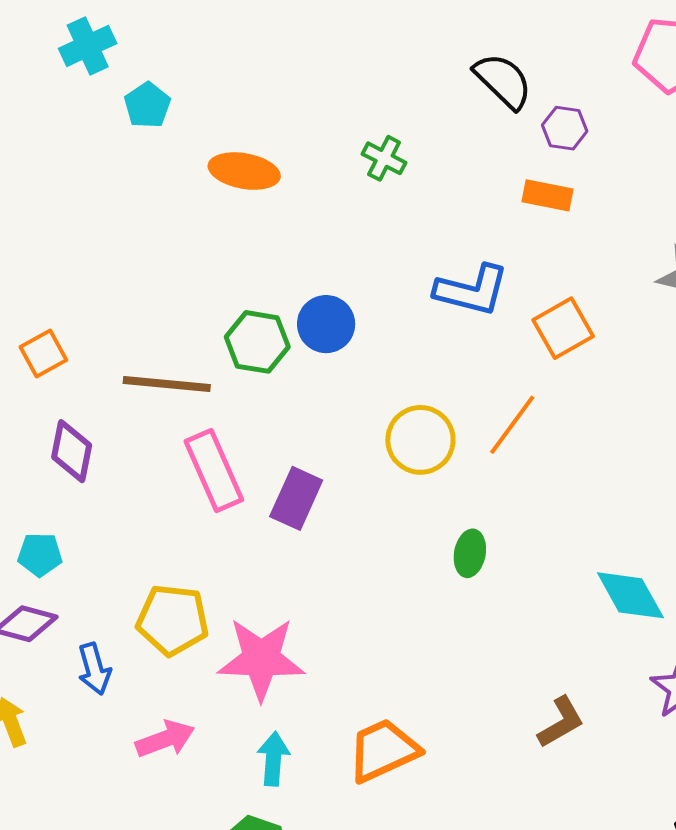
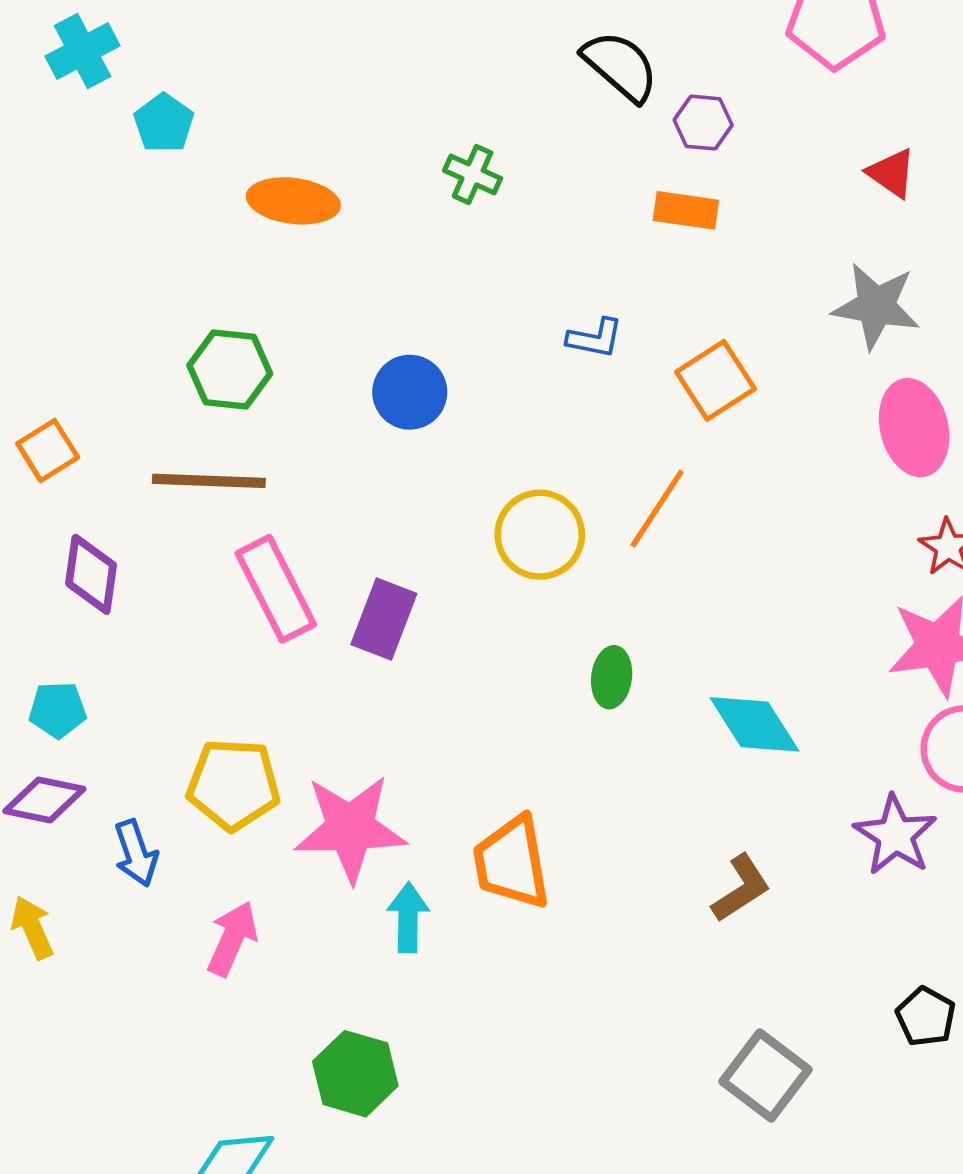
blue L-shape: (472, 290) -> (595, 338), size x0.6
green hexagon: (257, 342) -> (230, 370), moved
cyan diamond: (630, 595) -> (755, 724), moved
pink arrow: (165, 739) -> (232, 938), turned -42
orange trapezoid: (383, 750) -> (512, 863), moved, turned -72
cyan arrow: (273, 759) -> (408, 917), moved

